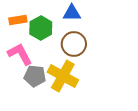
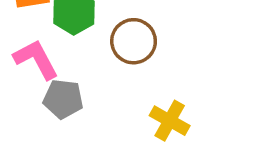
yellow cross: (63, 76) -> (170, 121), moved, size x0.7

